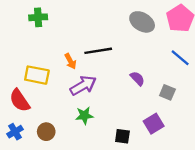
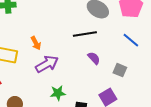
black line: (98, 51) -> (85, 34), moved
green star: (84, 115) -> (58, 93), moved

